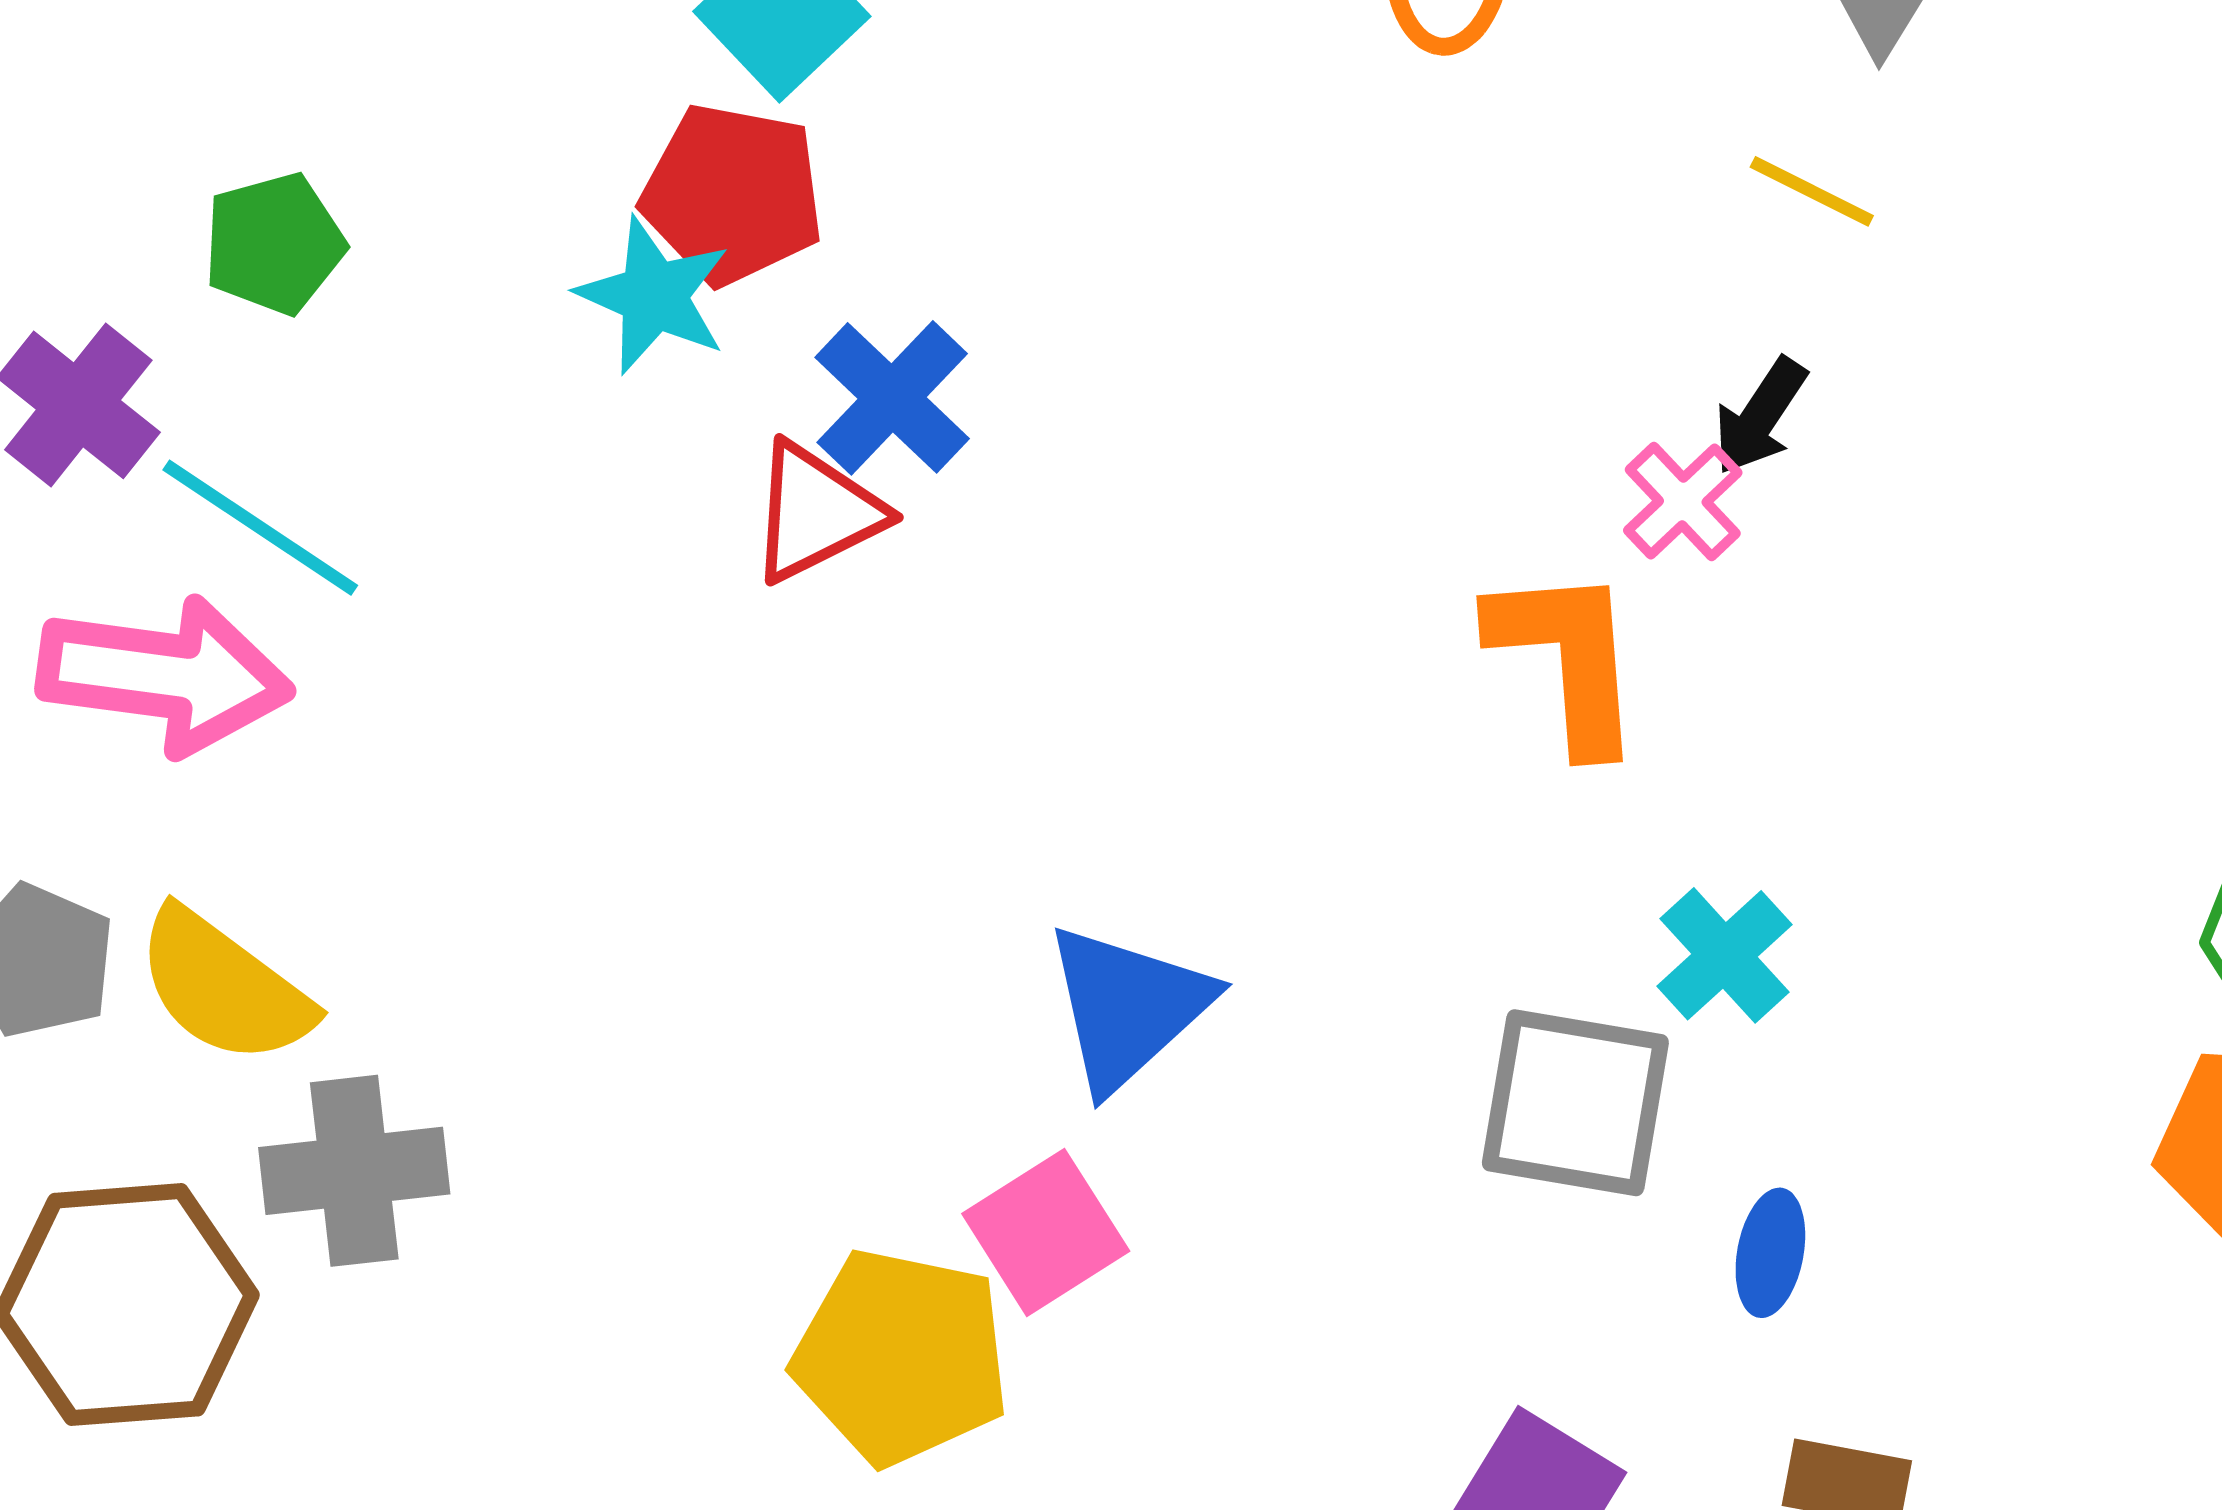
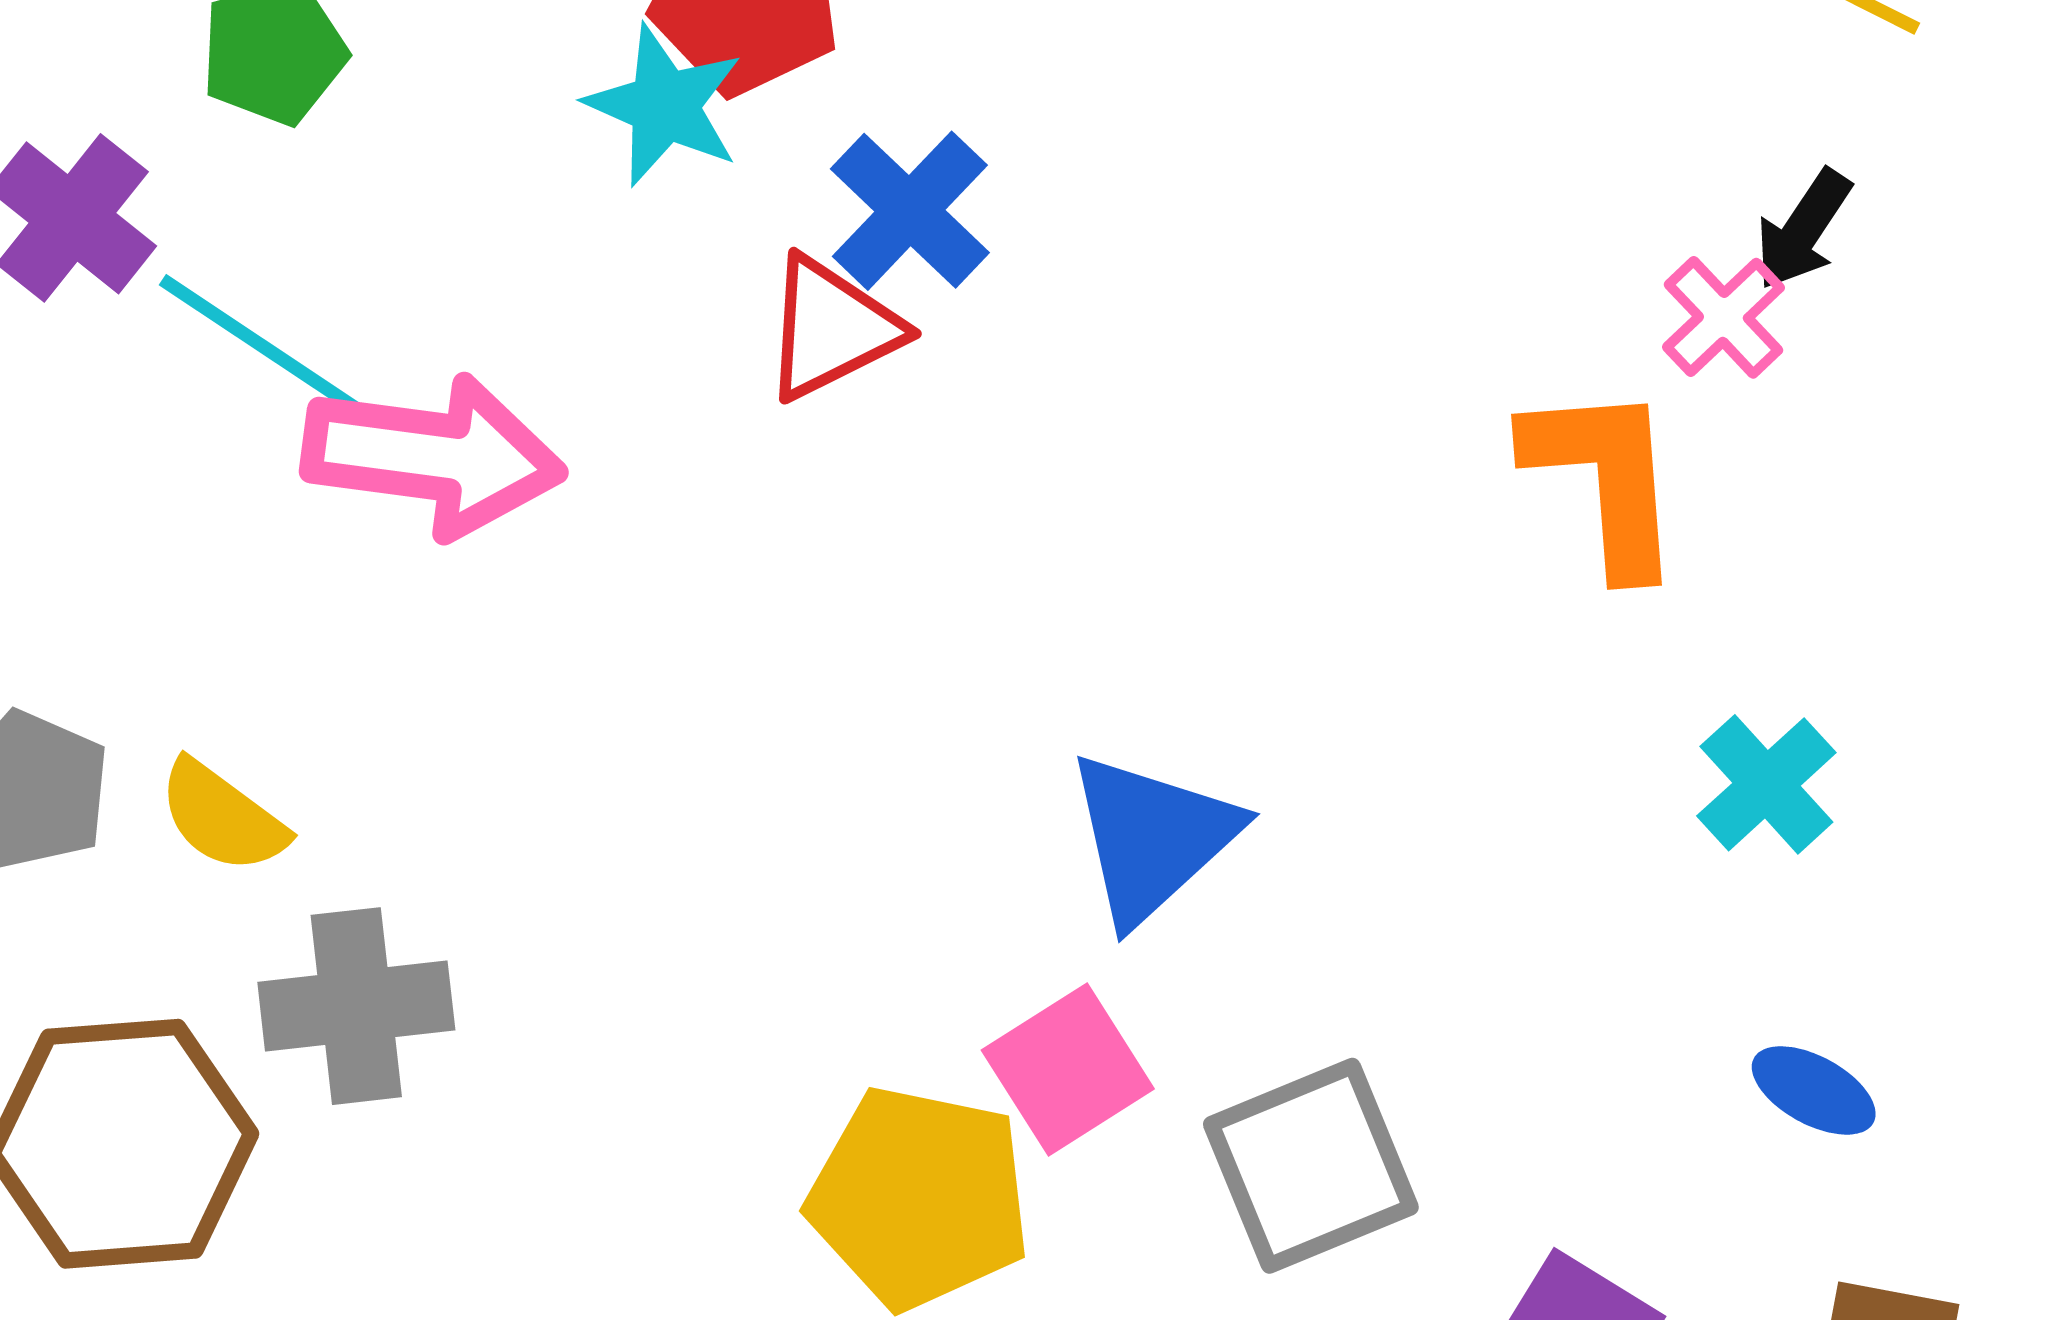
pink arrow: (165, 675) -> (433, 456), moved
yellow semicircle: (224, 987) -> (222, 817), size x0.7
gray square: (1575, 1103) -> (1311, 1166), moved, turned -32
blue ellipse: (1770, 1253) -> (1814, 1090), turned -72

